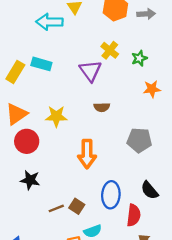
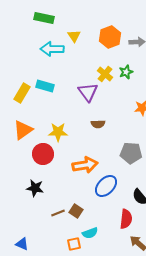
green star: (139, 58) -> (126, 72), moved
red circle: (27, 141) -> (43, 154), moved
orange arrow: (87, 154) -> (85, 165), turned -100
blue ellipse: (111, 195) -> (106, 186), moved, turned 40

